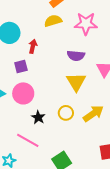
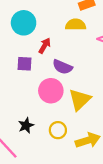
purple semicircle: (76, 56) -> (62, 67), moved
pink circle: (23, 93) -> (51, 91), moved

